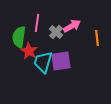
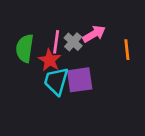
pink line: (37, 23) -> (56, 42), moved
red star: (29, 51) -> (50, 60), moved

